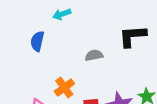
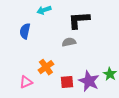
black L-shape: (133, 36) -> (79, 20), moved

